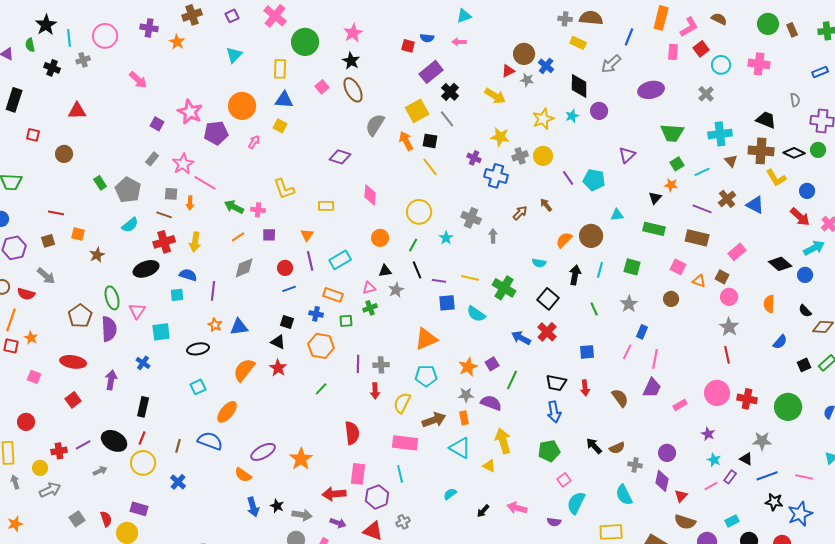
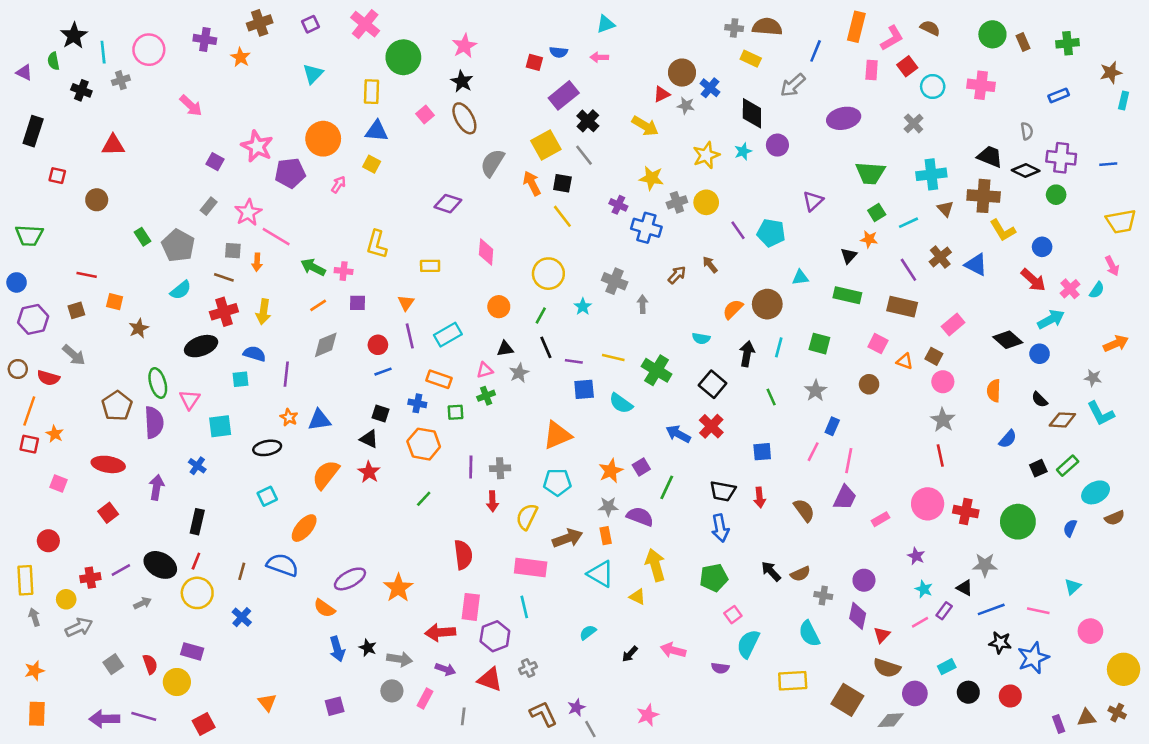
black diamond: (794, 153) -> (1026, 171), moved
yellow L-shape: (284, 189) -> (377, 244), turned 35
purple line: (702, 209) -> (908, 270), turned 36

